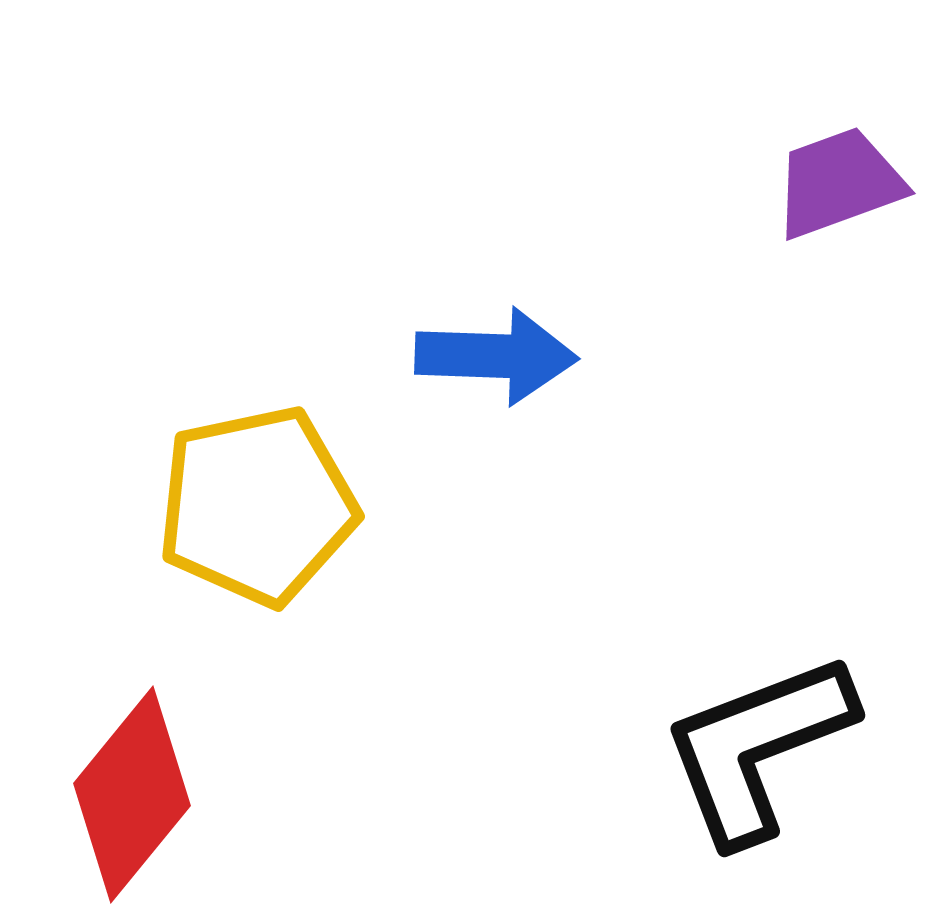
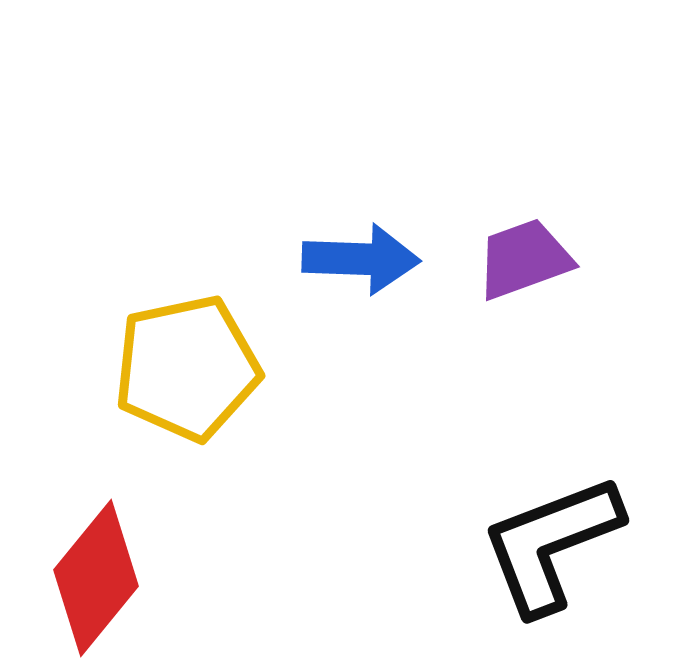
purple trapezoid: (839, 183) -> (524, 259), moved

